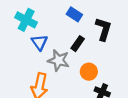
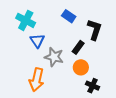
black rectangle: (78, 44) -> (78, 47), moved

